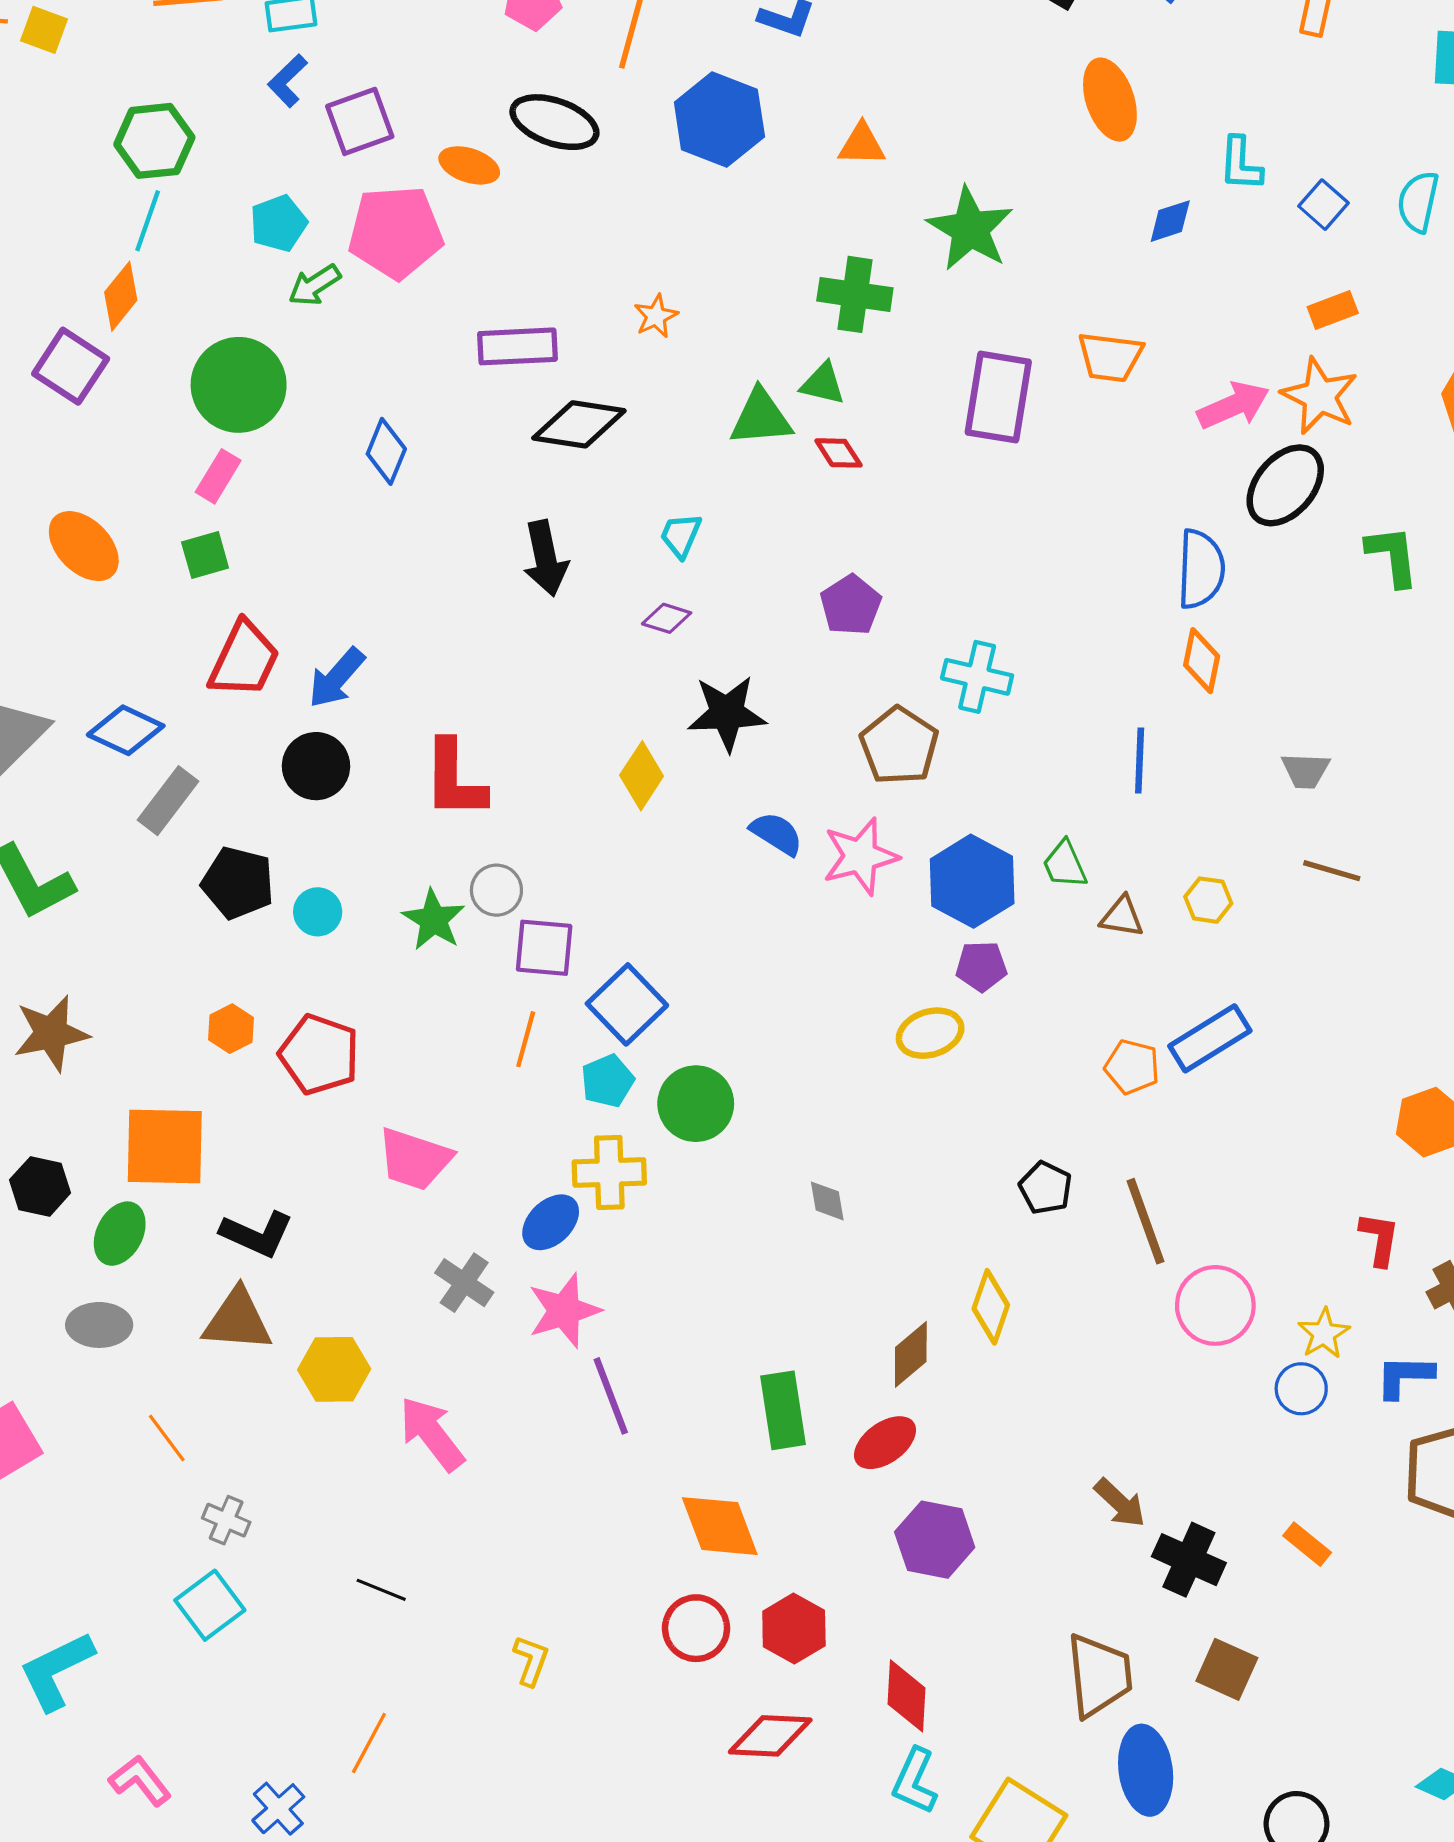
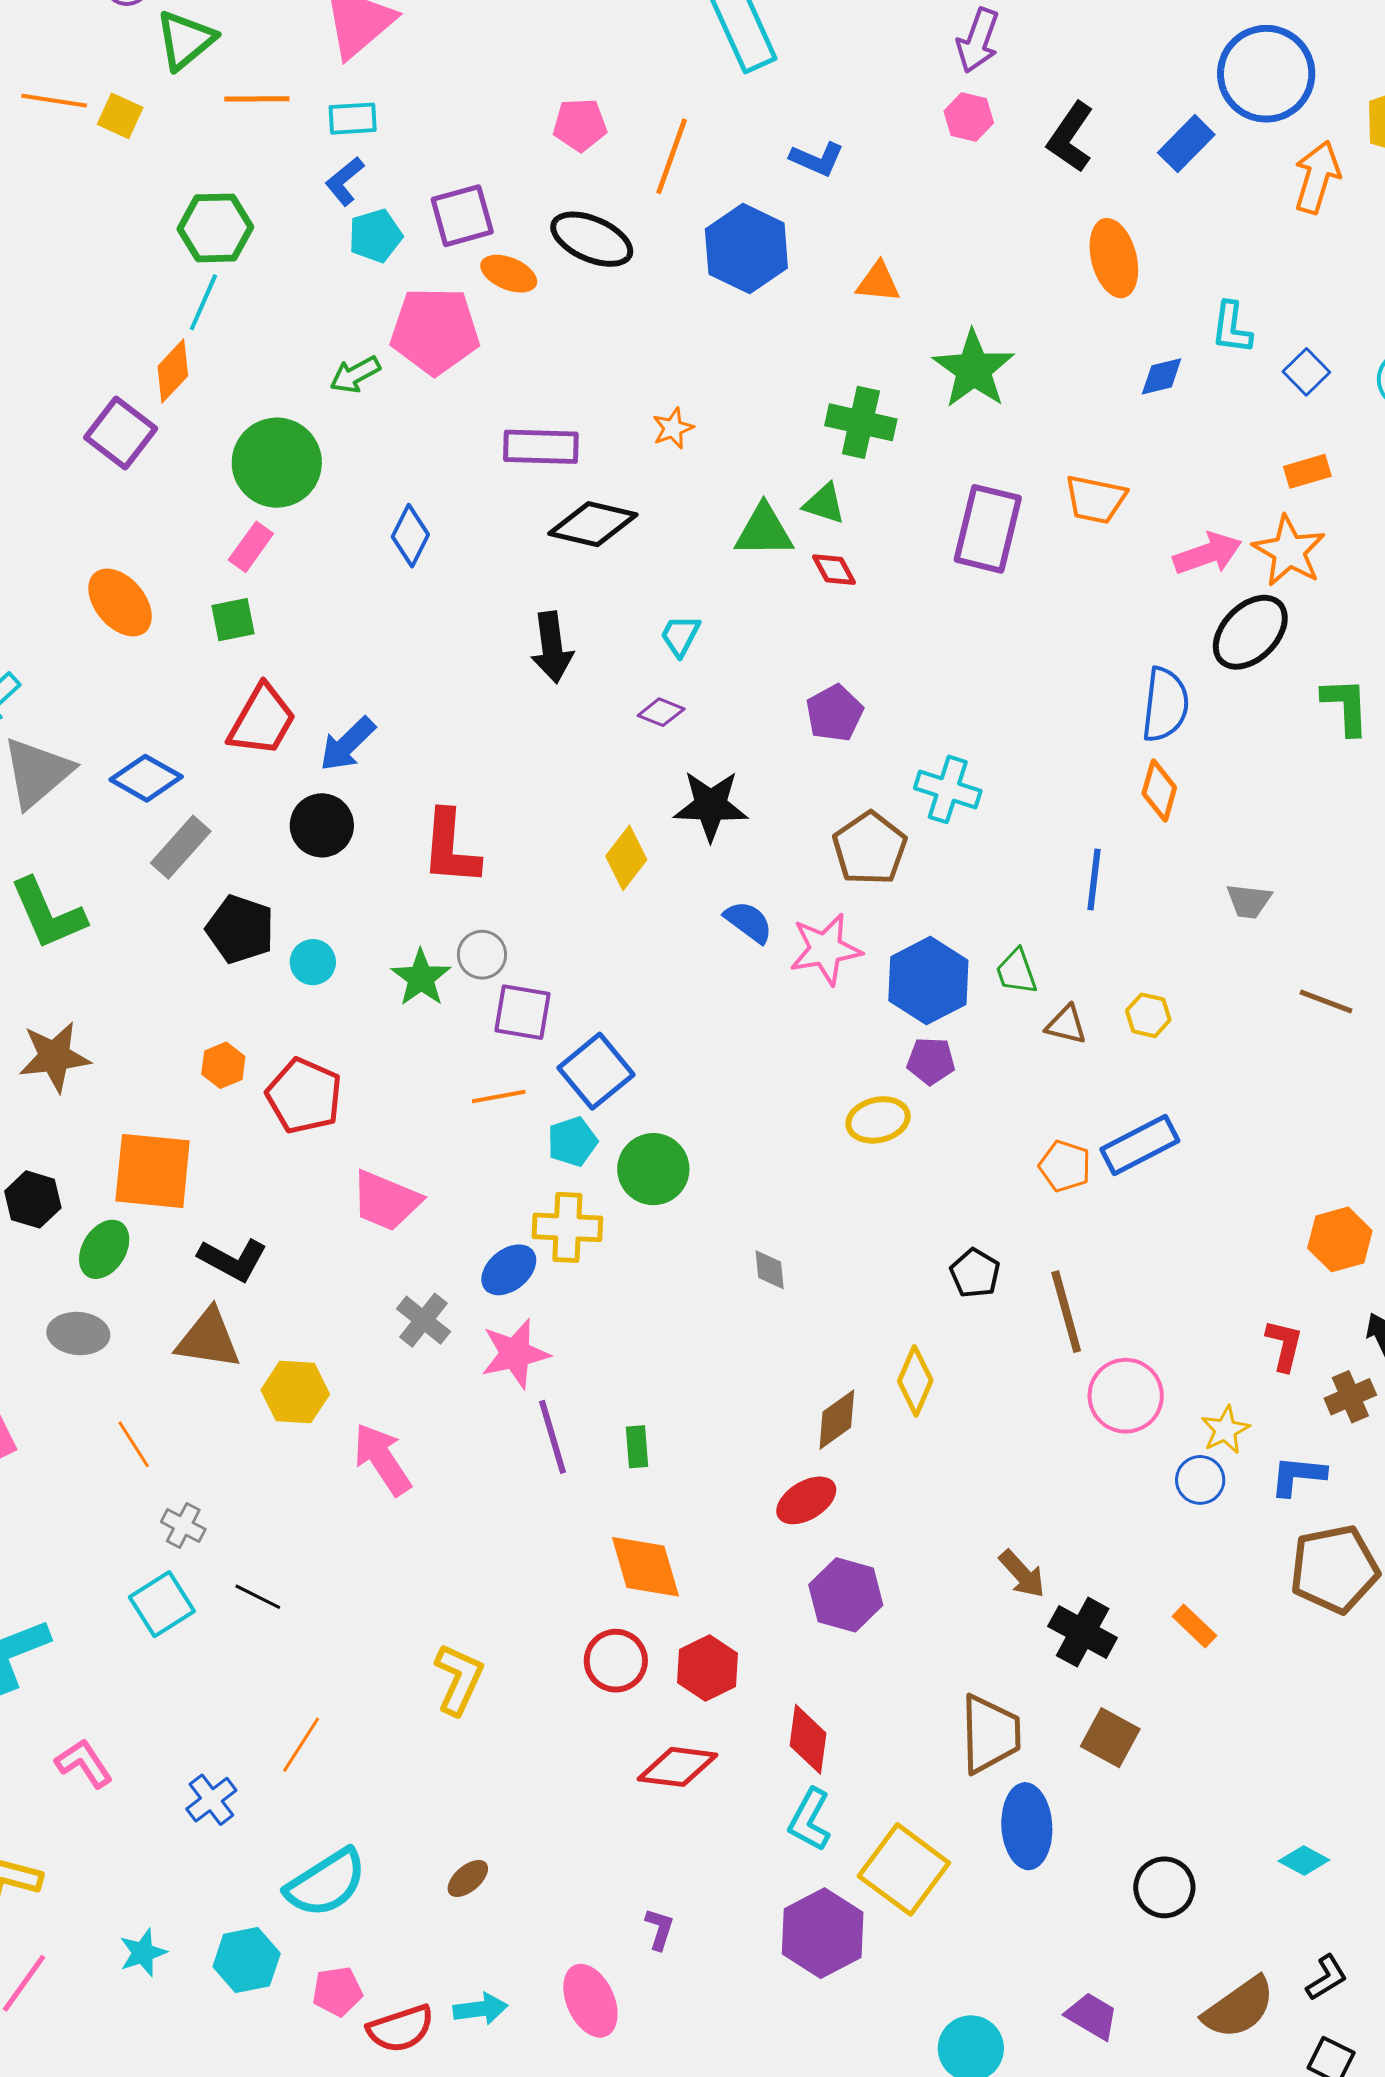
purple square: (360, 121) -> (462, 216), moved
cyan pentagon: (279, 223) -> (375, 236), moved
brown line: (1332, 871) -> (1326, 1001), moved
orange line: (526, 1039) -> (499, 1096), turned 60
green rectangle: (783, 1410) -> (637, 1447), moved, size x0.6
black line: (381, 1590) -> (258, 1597), moved
yellow L-shape: (531, 1661) -> (459, 1679), size x1.5

